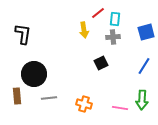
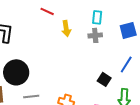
red line: (98, 13) -> (47, 11), moved, turned 64
black square: (101, 63) -> (104, 79), moved, turned -32

